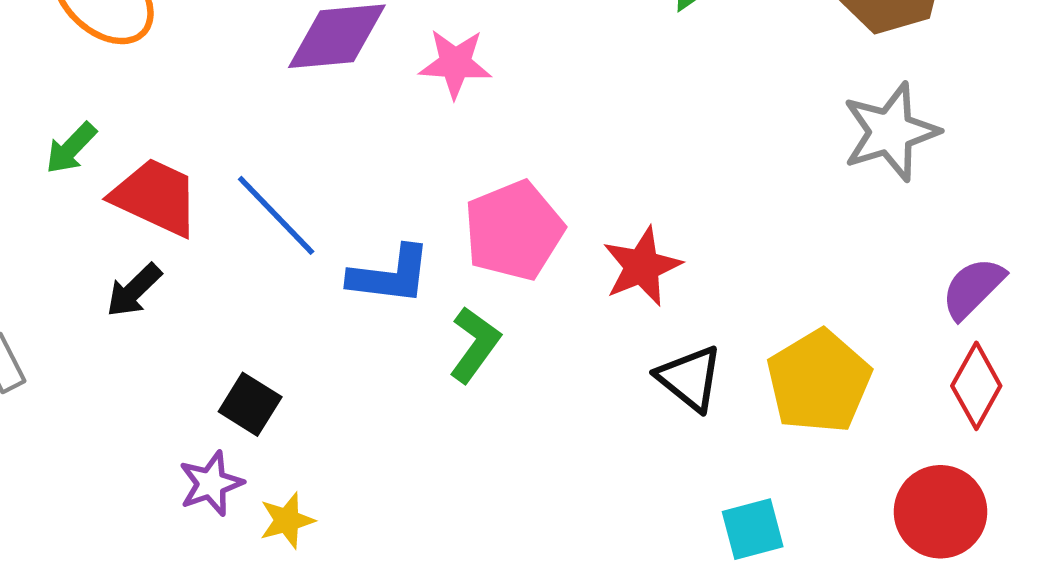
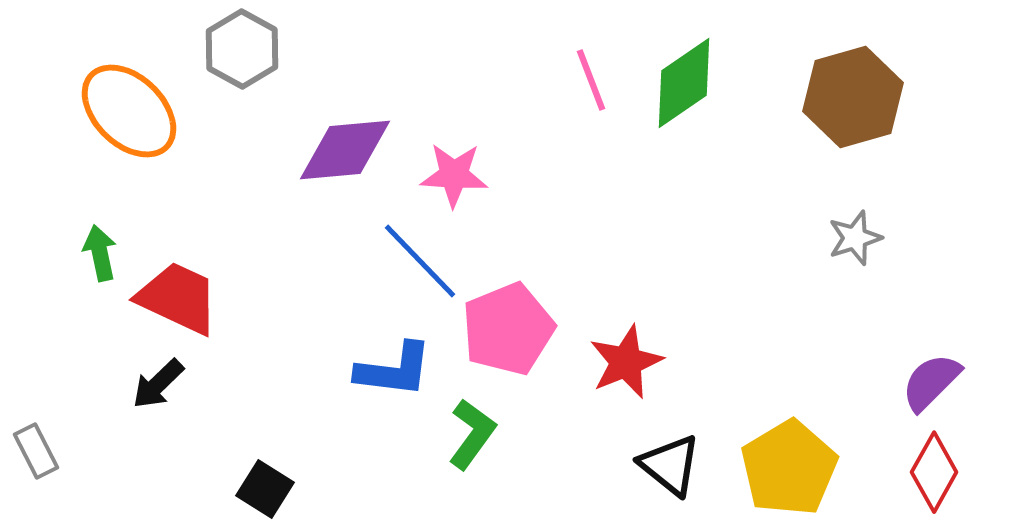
gray star: (890, 132) -> (855, 238), size x0.6
green arrow: (71, 148) -> (100, 253), turned 124
blue line: (276, 215) -> (420, 261), moved

